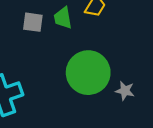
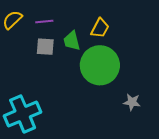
green circle: (88, 73) -> (100, 65), moved

